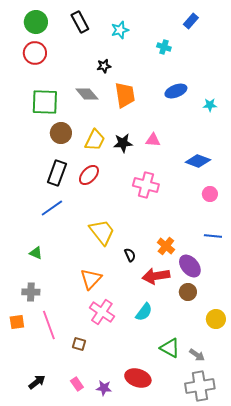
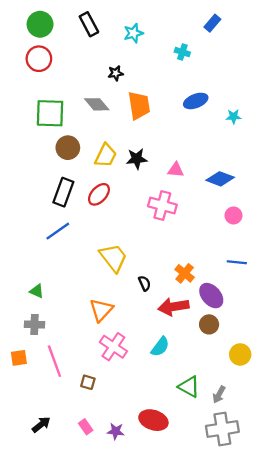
pink triangle: (153, 140) -> (176, 170), moved
green triangle: (36, 253) -> (37, 291), moved
gray arrow: (197, 355) -> (219, 395), turned 84

